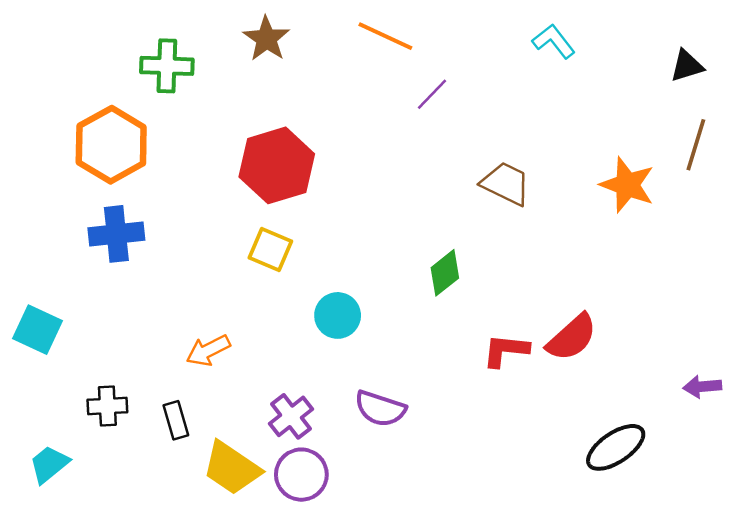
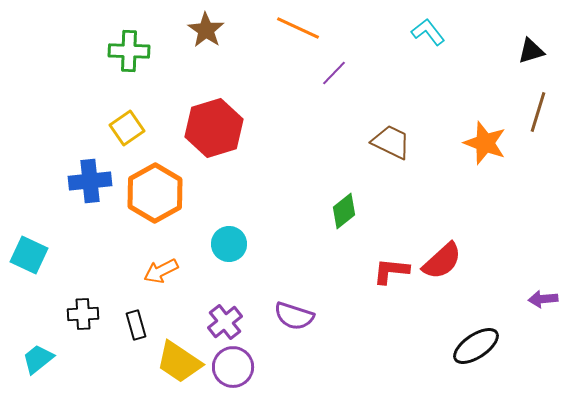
orange hexagon: (111, 145) -> (155, 193), moved
yellow square: (270, 250) -> (127, 128), moved, turned 32
cyan circle: (338, 315) -> (229, 244), moved

